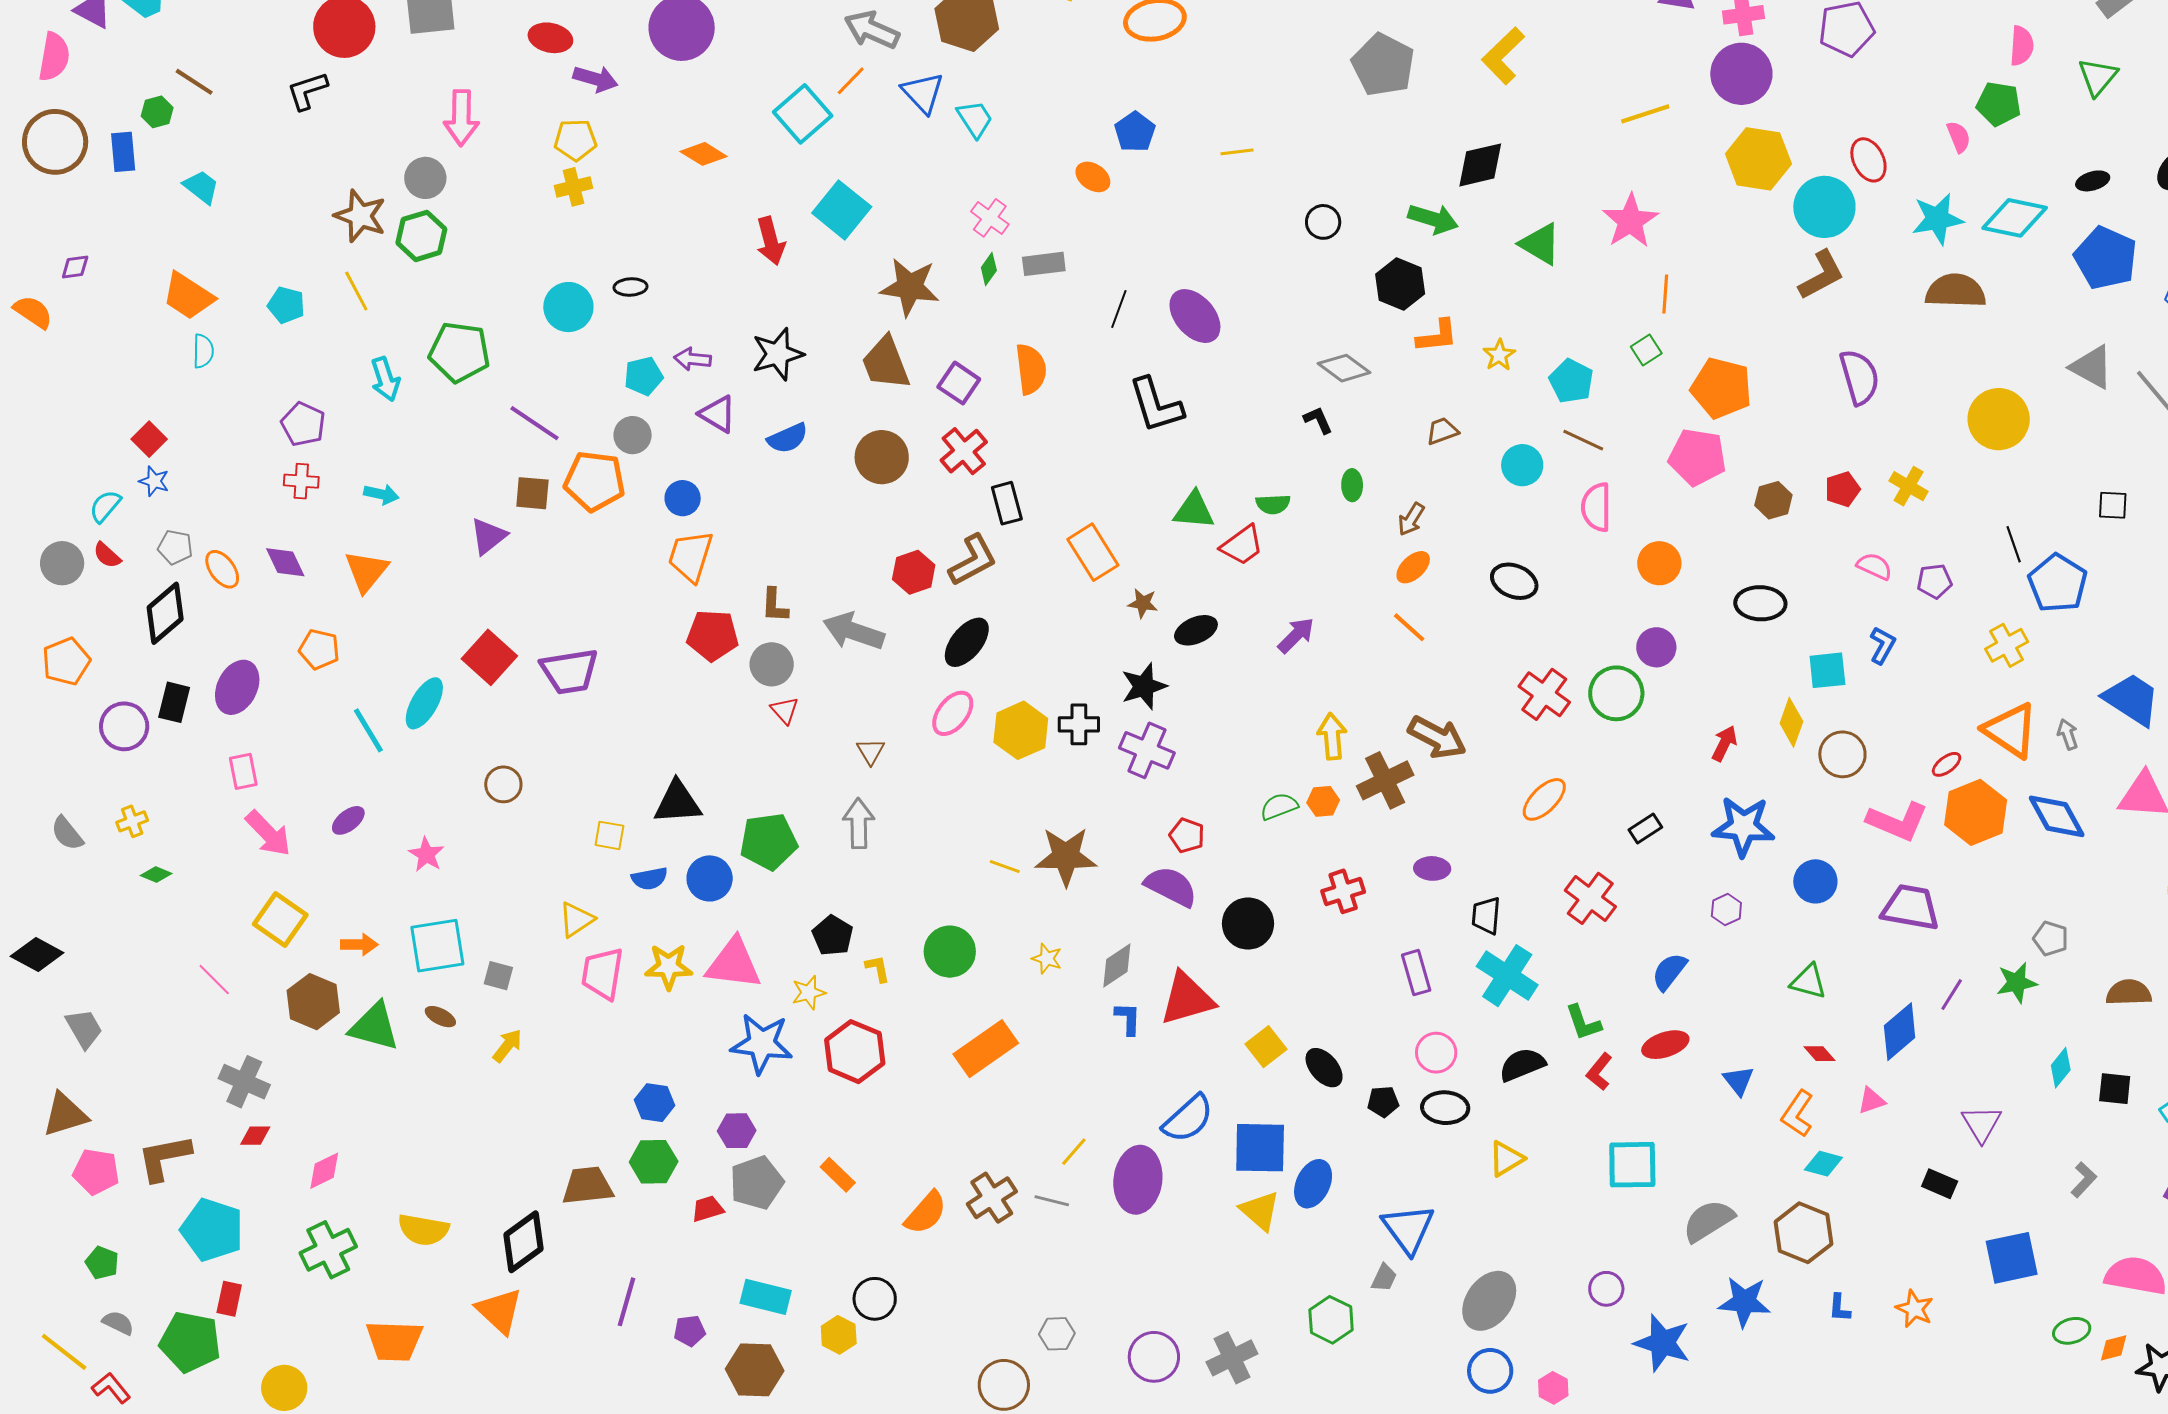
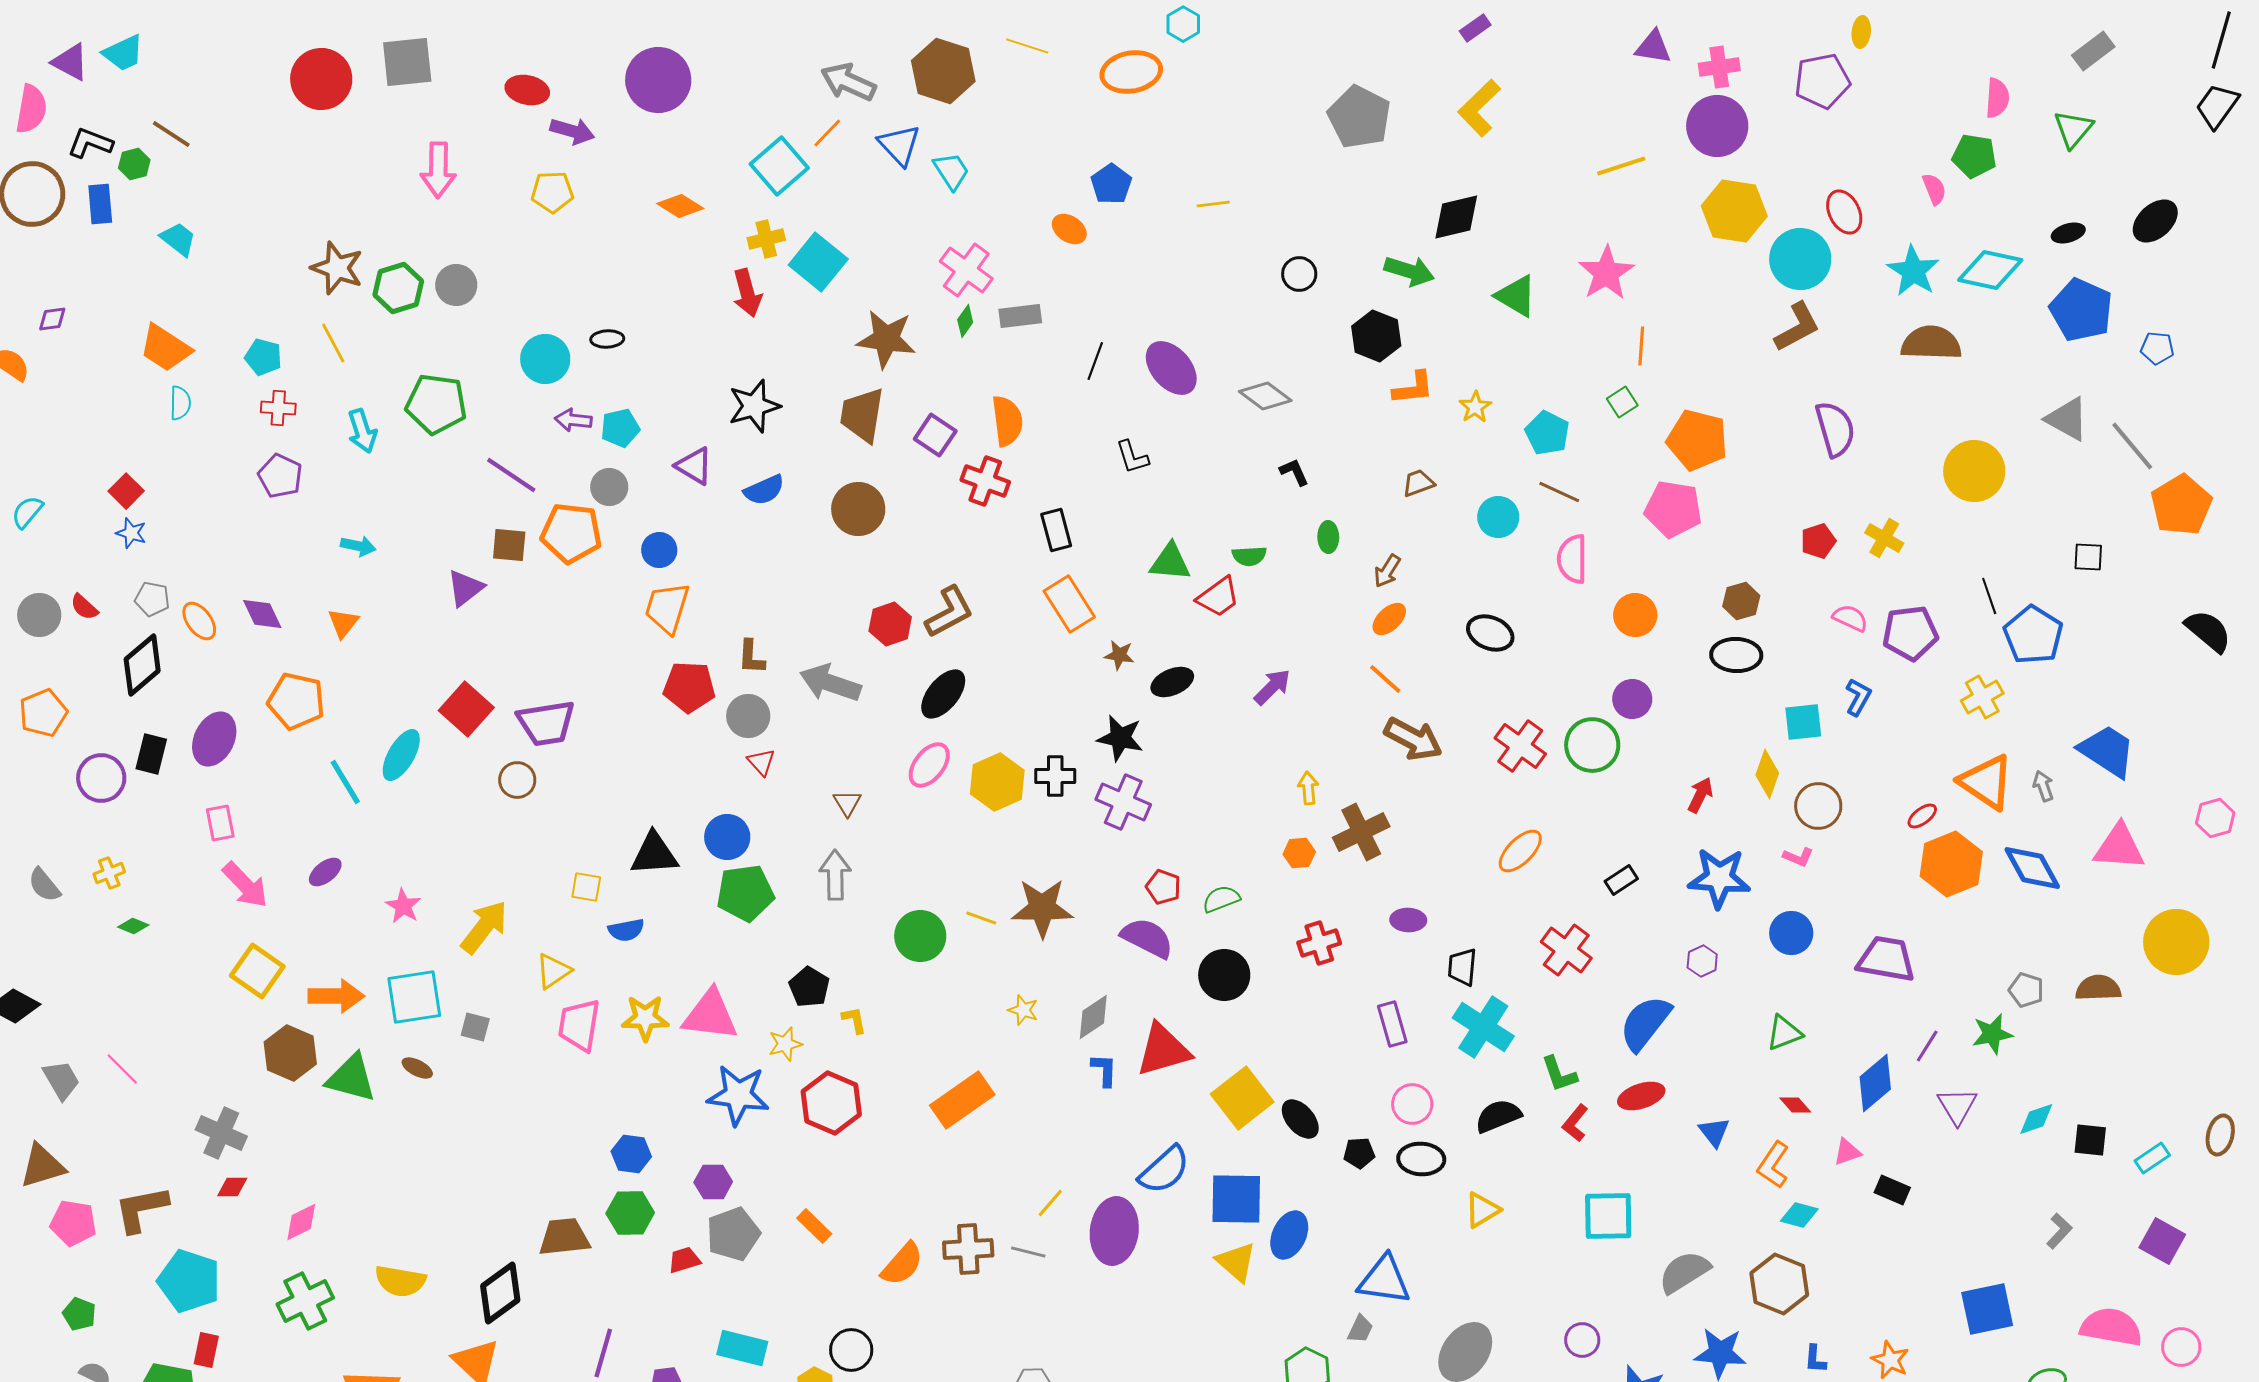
black L-shape: (307, 91) -> (90, 143), moved, turned 39
gray circle: (425, 178) -> (456, 285), moved
yellow cross: (573, 187) -> (766, 239), moved
pink cross: (990, 218) -> (966, 270), size x1.4
cyan star: (1938, 219) -> (1913, 271), turned -30
purple arrow: (693, 359) -> (573, 420), moved
brown trapezoid: (886, 363) -> (862, 415), turned 30
gray diamond: (1344, 368) -> (1265, 396), moved
black L-shape: (1156, 405) -> (1132, 457), size x0.6
red cross: (964, 451) -> (985, 481), moved, turned -30
red cross: (301, 481) -> (278, 408), moved
brown hexagon: (1773, 500) -> (1741, 601), moved
black rectangle: (1007, 503) -> (1056, 530), moved
cyan semicircle: (105, 506) -> (27, 512), moved
orange triangle: (366, 571) -> (343, 623), size x0.7
purple pentagon: (1935, 581) -> (1910, 633), size x1.6
orange pentagon: (319, 649) -> (296, 701), size x1.4
black star: (1144, 686) -> (1120, 738), turned 30
yellow arrow: (1332, 736) -> (1308, 788), size x0.7
brown arrow: (1437, 737) -> (1413, 739), moved
brown circle: (503, 784) -> (517, 780), moved
green semicircle: (1279, 806) -> (1221, 899), moved
pink L-shape: (1898, 821) -> (1798, 857), moved, size x0.5
blue circle: (710, 878) -> (727, 837), moved
orange arrow: (359, 945) -> (336, 996), size x1.5
green circle: (950, 952) -> (920, 936), moved
blue semicircle: (1669, 972) -> (1645, 1023), size x1.5
pink line: (214, 980) -> (122, 1069), moved
green triangle: (1808, 982) -> (1784, 1033), turned -36
brown semicircle: (2129, 993) -> (2098, 988), moved
yellow arrow: (507, 1046) -> (484, 927), moved, size x1.6
yellow square: (1266, 1047) -> (1242, 1098), size x1.5
cyan diamond: (2061, 1068) -> (2036, 1119), turned 33
purple triangle: (1982, 1124) -> (1957, 1106), moved
black rectangle: (1940, 1184) -> (1892, 1190), moved
brown cross: (992, 1198) -> (968, 1249), turned 30
blue triangle: (1408, 1229) -> (1384, 1280), turned -46

